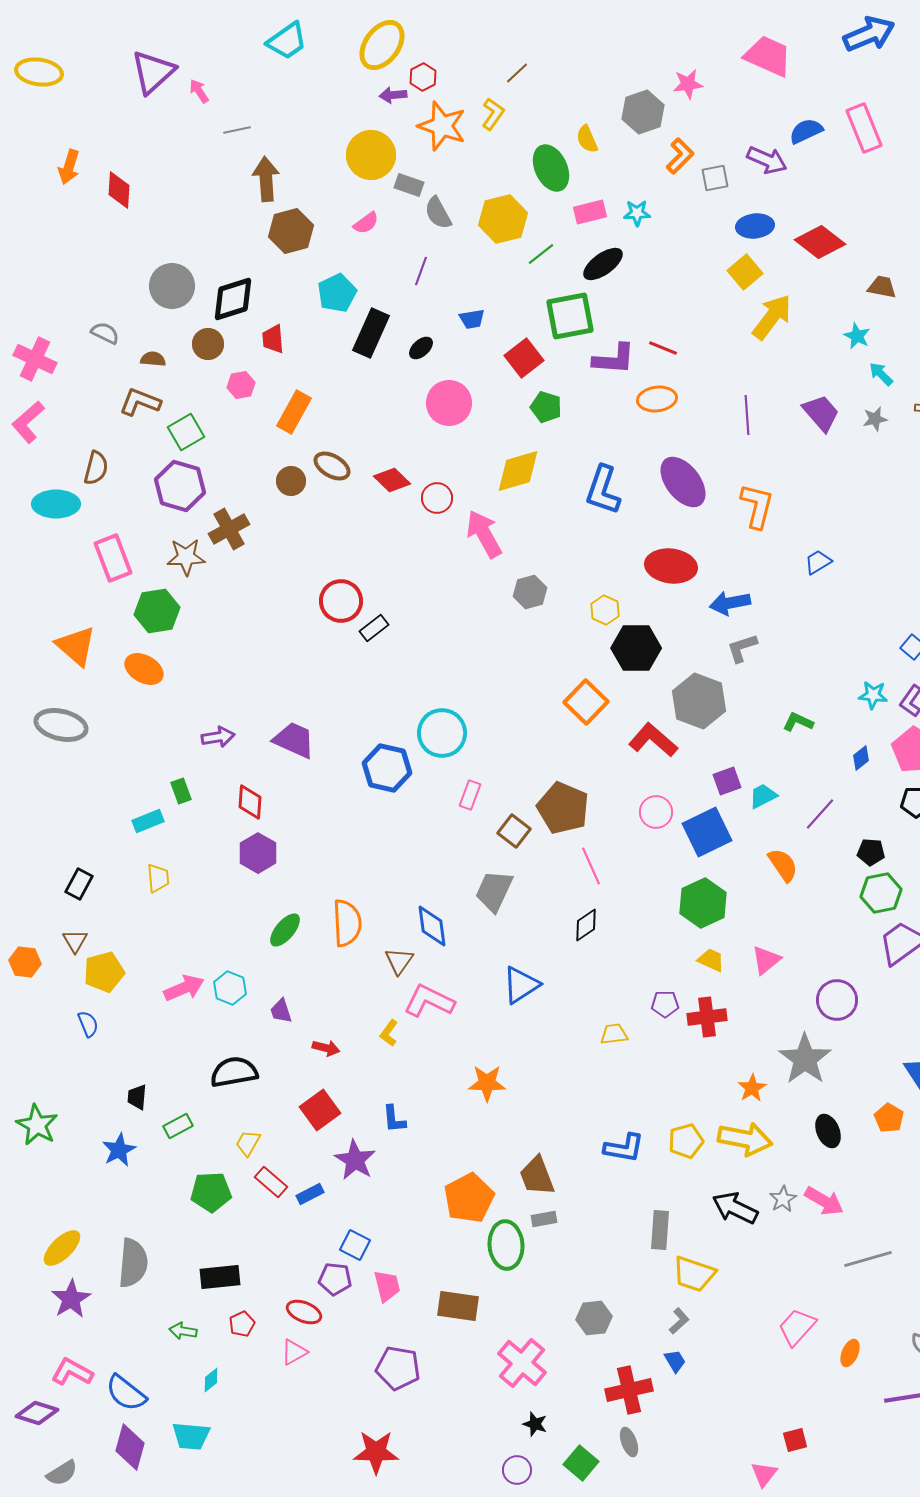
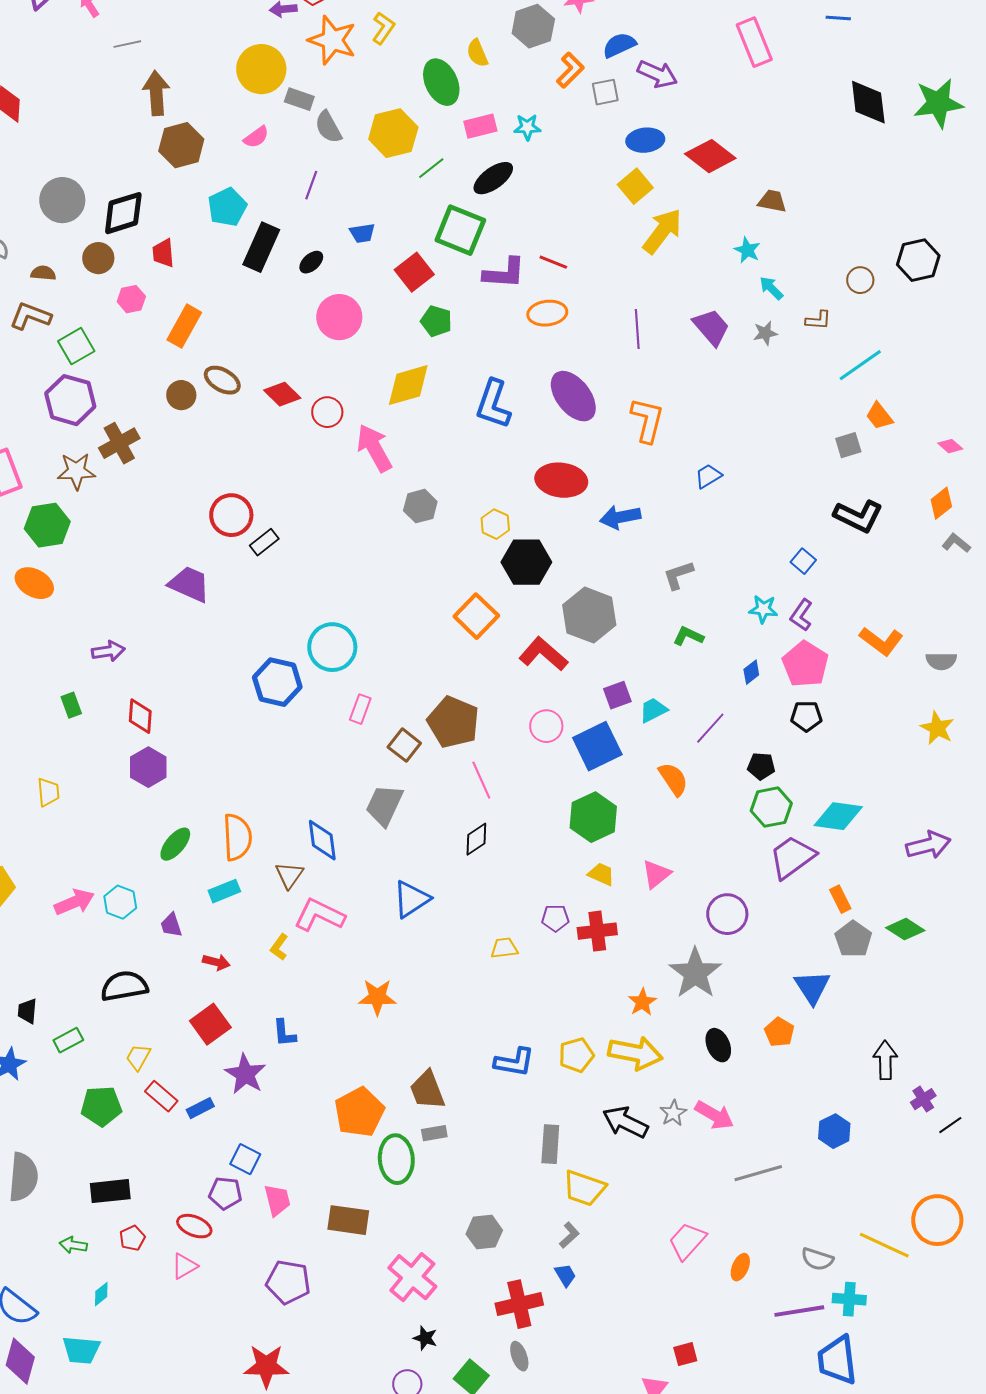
blue semicircle: (806, 131) -> (619, 45), moved
green square: (570, 316) -> (460, 230), turned 33
gray L-shape: (742, 648) -> (678, 575), moved
purple trapezoid: (294, 740) -> (189, 584), moved
cyan rectangle: (148, 821) -> (224, 891), moved

